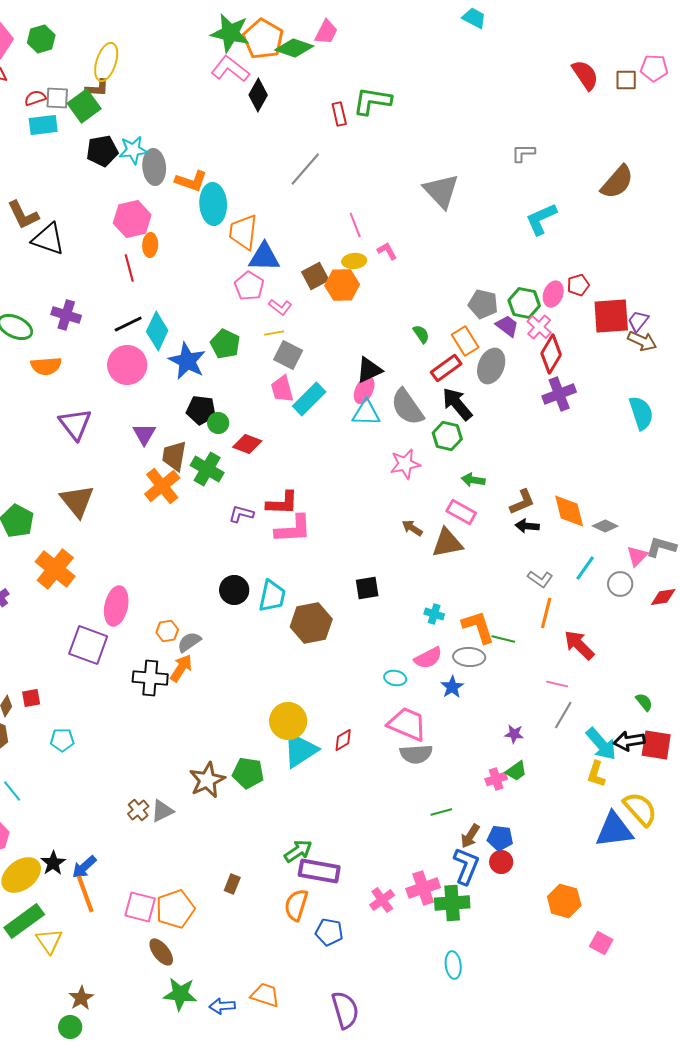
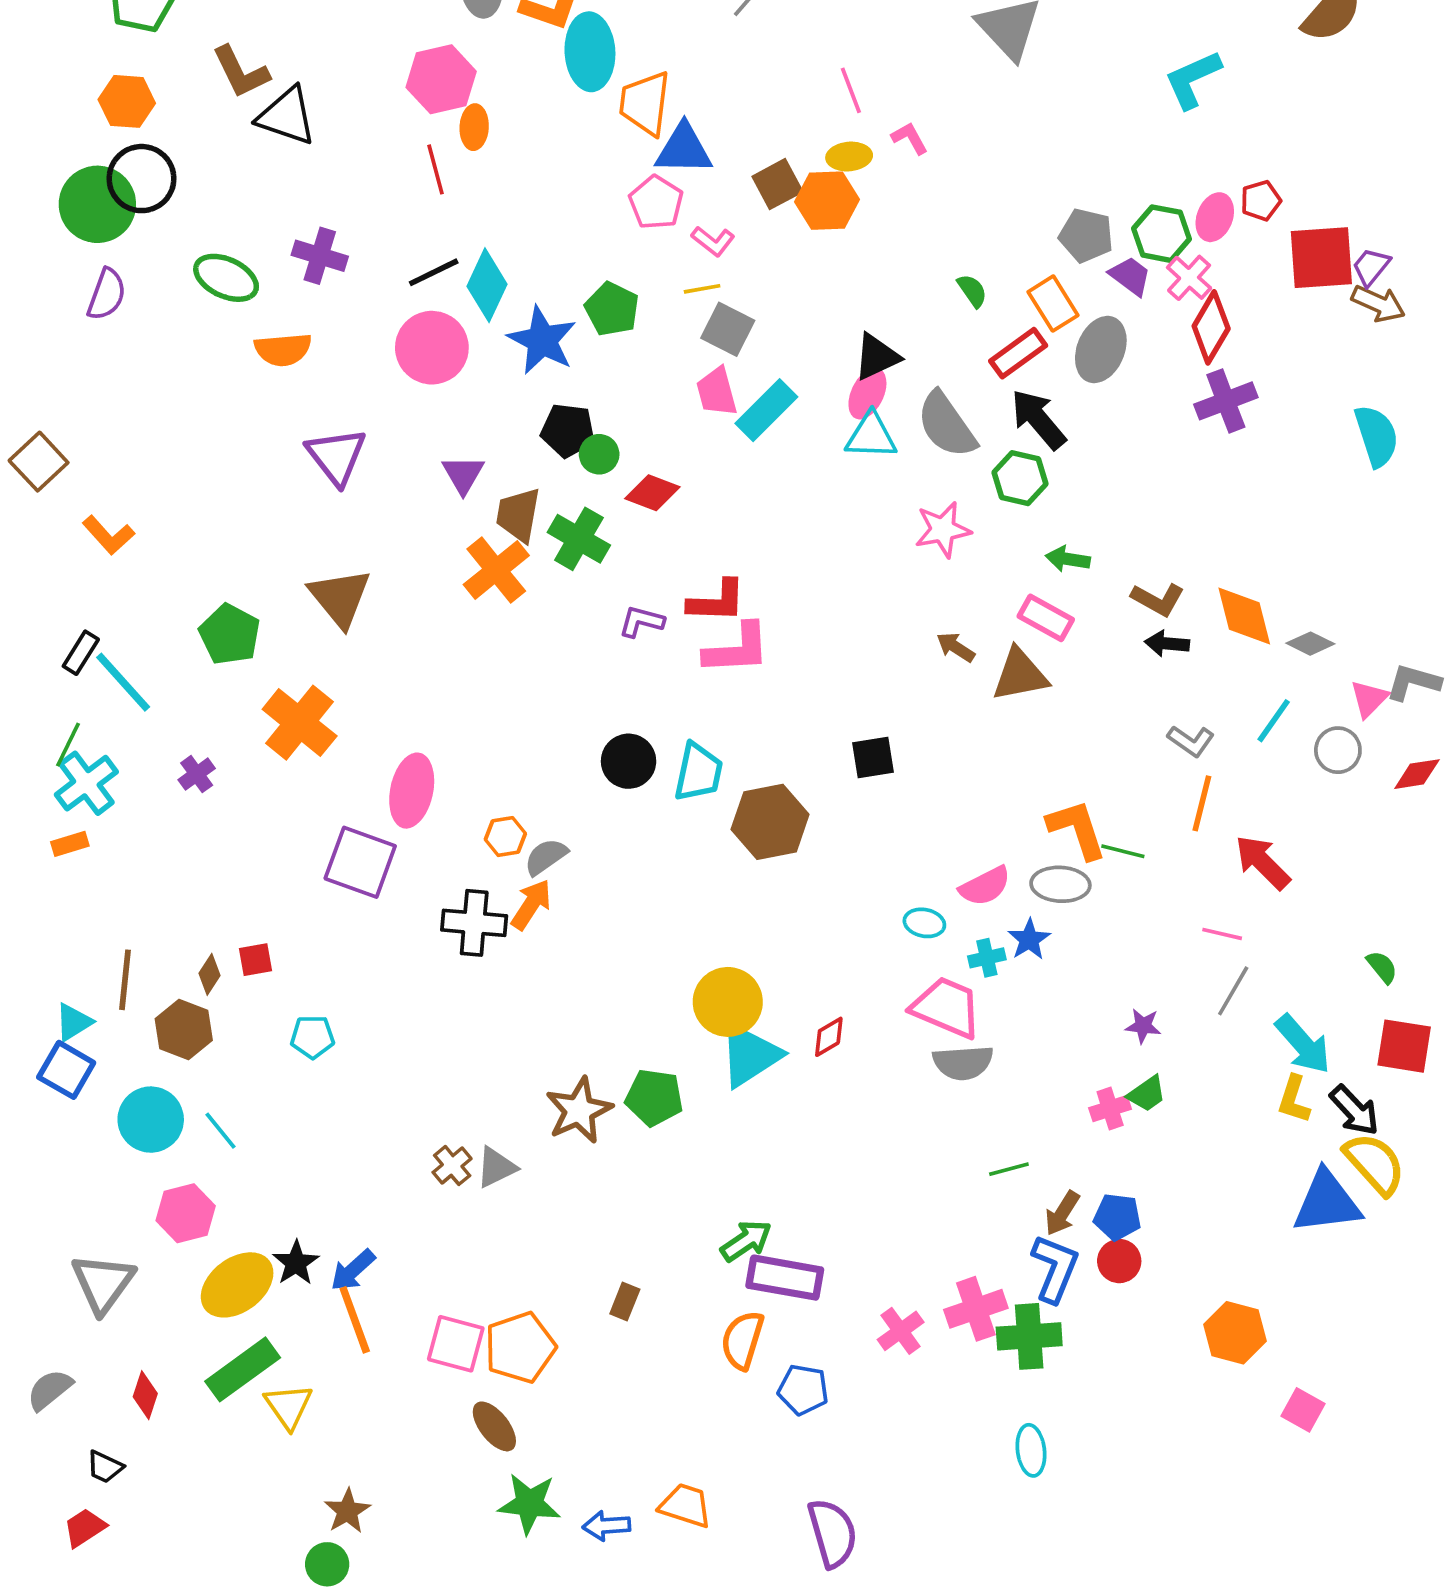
brown L-shape: (522, 502) -> (1158, 599), turned 52
cyan cross: (434, 614) -> (987, 958), moved, turned -30
black arrow: (629, 741) -> (1354, 1110), moved, turned -124

